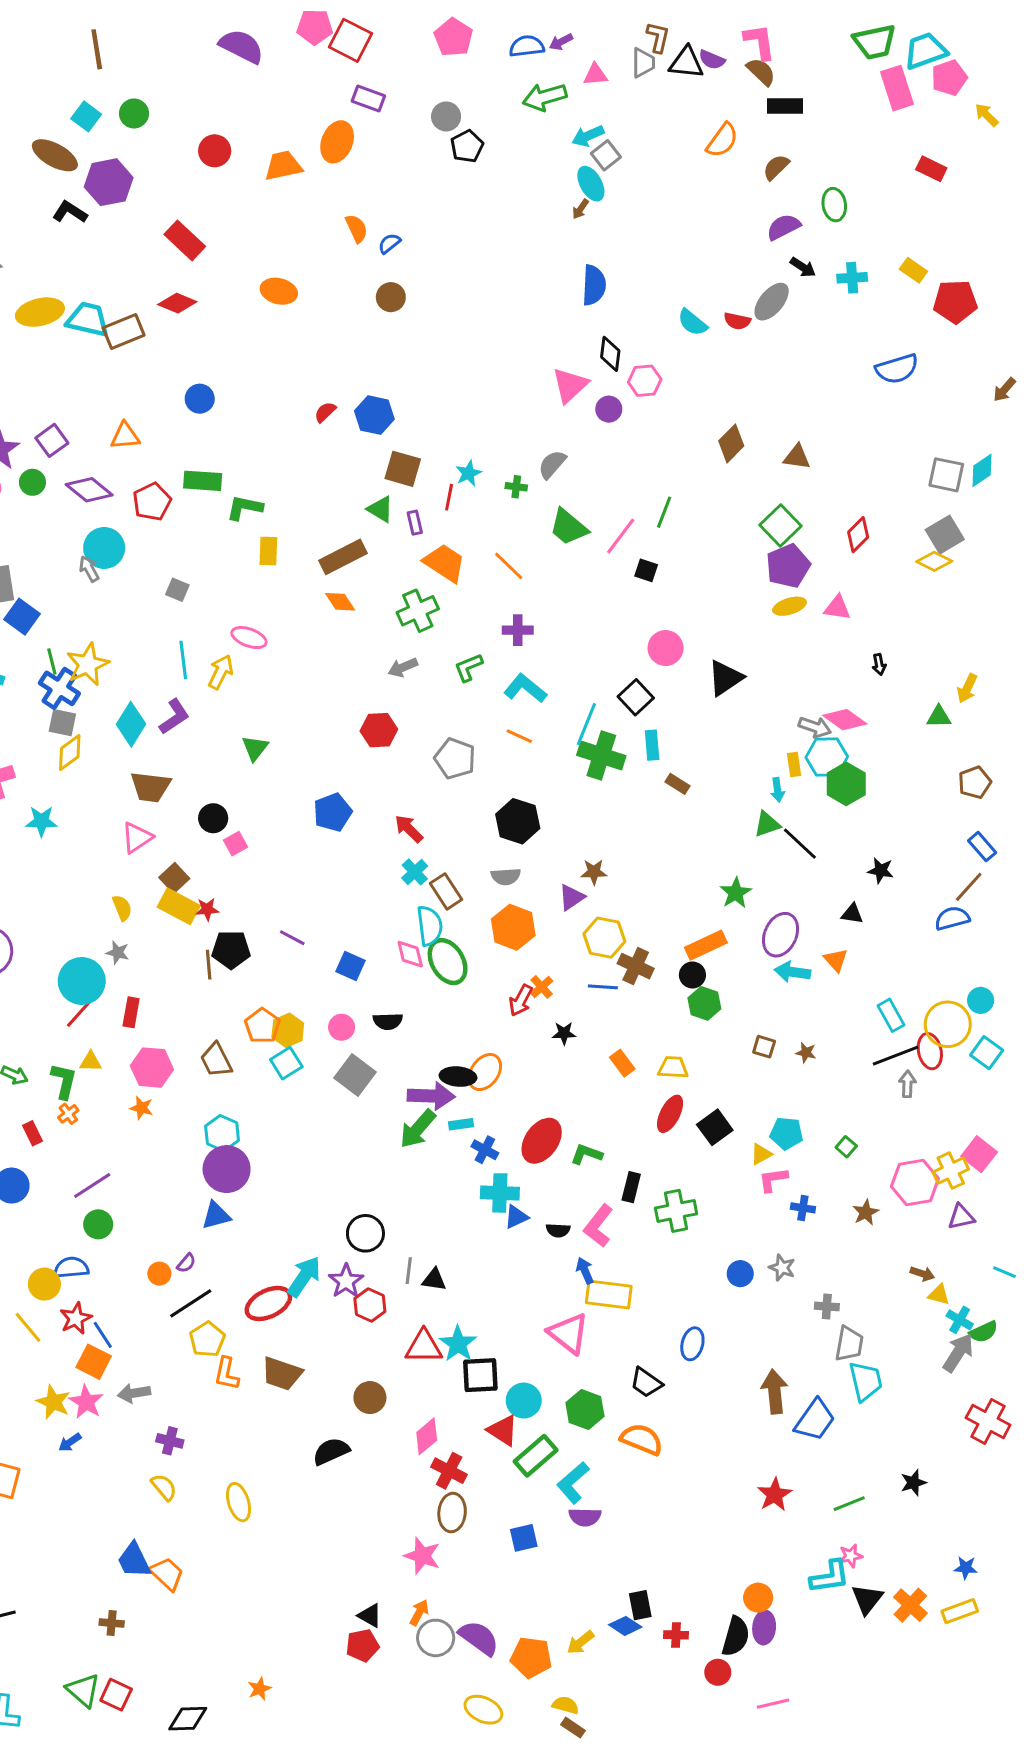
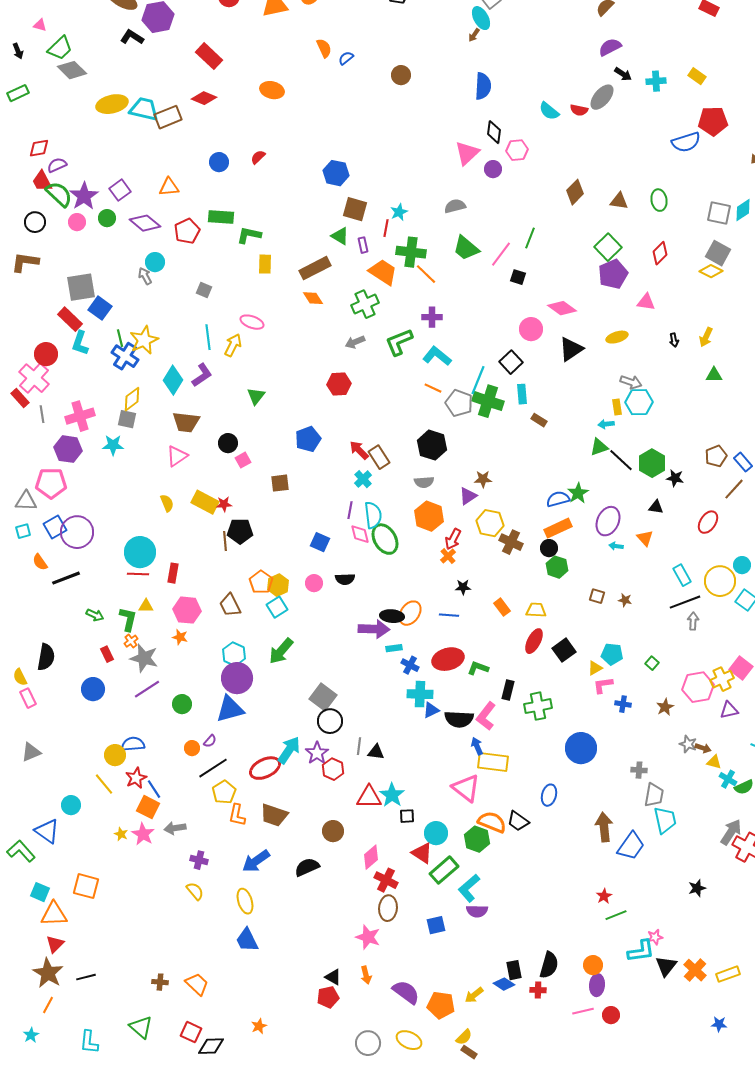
green ellipse: (834, 205) -> (659, 200), moved
brown circle: (391, 297) -> (401, 75), moved
red pentagon: (955, 302) -> (713, 121), moved
red semicircle: (325, 412) -> (258, 157), moved
gray semicircle: (552, 464) -> (455, 206), turned 35
green cross: (516, 487) -> (411, 252), moved, size x2.0
gray square: (945, 535) -> (718, 253), turned -30
cyan circle: (104, 548) -> (155, 262), size x0.7
yellow ellipse: (789, 606) -> (617, 337), moved
green L-shape: (468, 667) -> (399, 342), size x1.4
yellow arrow: (967, 688) -> (706, 337), moved
pink diamond: (845, 720) -> (562, 308), moved
gray square: (62, 723) -> (127, 419), moved
gray pentagon: (455, 759) -> (459, 403), moved
brown pentagon: (975, 782) -> (716, 456), moved
green hexagon: (846, 784) -> (652, 463), moved
cyan arrow: (778, 790) -> (606, 424), turned 91
brown square: (174, 878) -> (280, 483), moved, turned 36
brown rectangle: (446, 891) -> (379, 457), moved
blue semicircle: (952, 918) -> (558, 499), moved
purple line: (292, 938) -> (350, 510), moved, turned 72
gray star: (118, 953) -> (144, 658), moved, size x1.8
cyan arrow: (792, 972) -> (616, 546), size x0.6
blue line: (603, 987) -> (449, 615), moved
red arrow: (521, 1000) -> (453, 539), moved
red line: (79, 1014) -> (138, 574), turned 50
red ellipse: (930, 1051) -> (708, 522), moved, turned 45
gray square: (355, 1075) -> (323, 697), moved
green arrow: (418, 1129) -> (281, 651), moved
red ellipse: (542, 1141) -> (448, 659), turned 40
blue triangle: (216, 1215) -> (230, 709), size x1.4
green circle: (98, 1224) -> (182, 704), moved
black semicircle: (558, 1230) -> (459, 719), size x1.8
gray star: (782, 1268) -> (688, 744), moved
blue circle: (740, 1274) -> (581, 748), size x1.8
gray arrow: (958, 1353) -> (731, 832), moved
black square: (480, 1375) -> (407, 816), size x0.6
yellow star: (53, 1402) -> (121, 834), size x0.6
orange semicircle: (642, 1439) -> (492, 822), moved
blue arrow: (70, 1442) -> (256, 861), moved, size x1.8
red star: (775, 1495) -> (604, 896), size x0.7
green line: (849, 1504) -> (616, 915), moved
blue trapezoid: (134, 1560) -> (247, 940), moved
blue star: (966, 1568) -> (719, 1024), moved
orange trapezoid: (167, 1574) -> (197, 984), moved
orange arrow: (419, 1613) -> (366, 975), turned 138
black semicircle: (736, 1636) -> (549, 965), moved
gray circle: (436, 1638) -> (368, 1043), moved
red circle: (718, 1672) -> (611, 1015), moved
red square: (116, 1695) -> (191, 1032), moved
pink line: (773, 1704) -> (583, 1011), moved
yellow semicircle: (566, 1705) -> (464, 1037), turned 120

